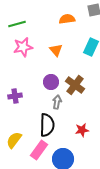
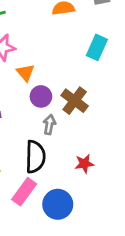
orange triangle: (56, 50) -> (26, 73), moved

